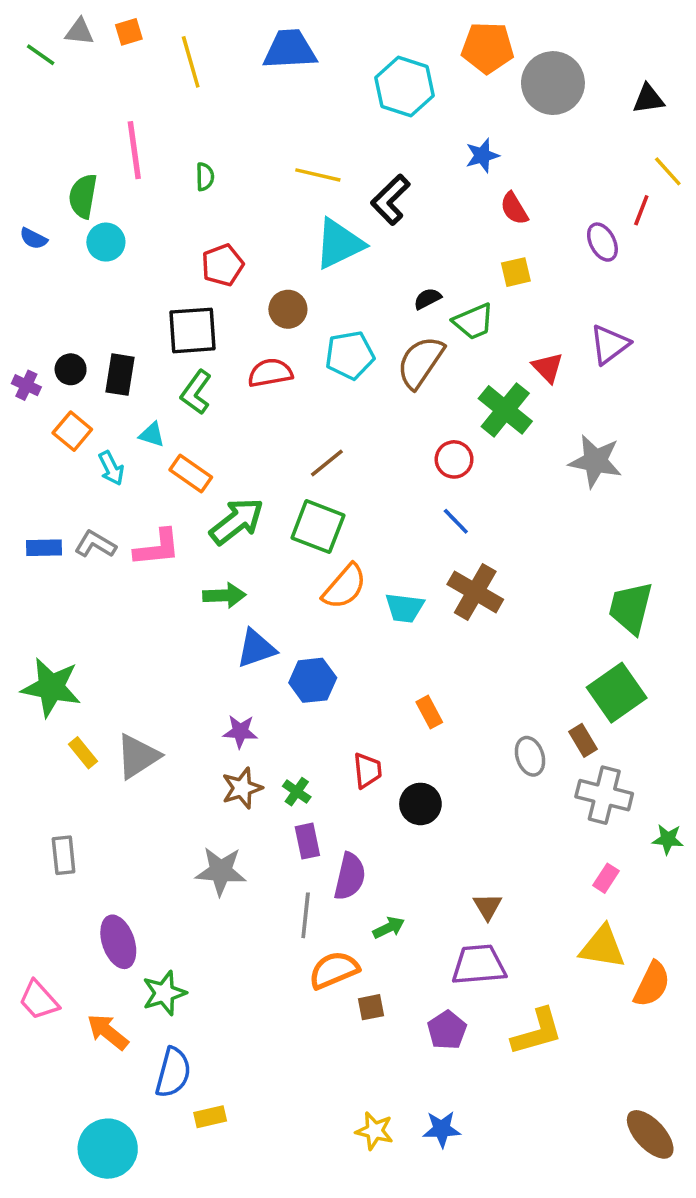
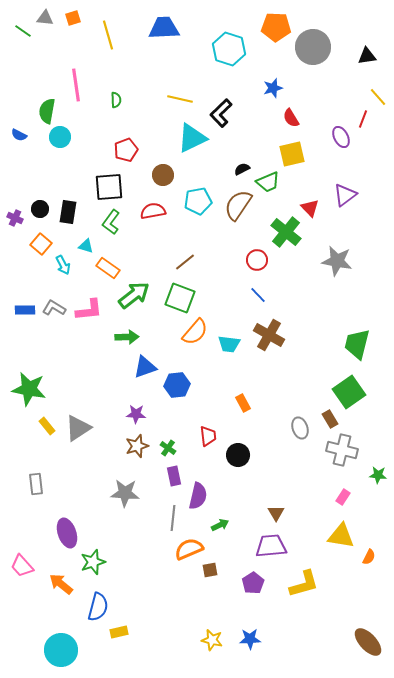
yellow square: (516, 272) -> (292, 154), size x1.5
orange semicircle: (652, 984) -> (369, 557), size x0.6

